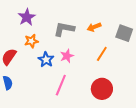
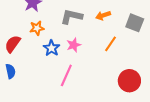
red circle: (102, 89) -> (129, 81), moved

